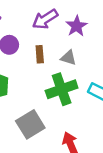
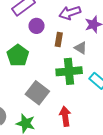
gray square: (30, 124) -> (37, 93), turned -35

